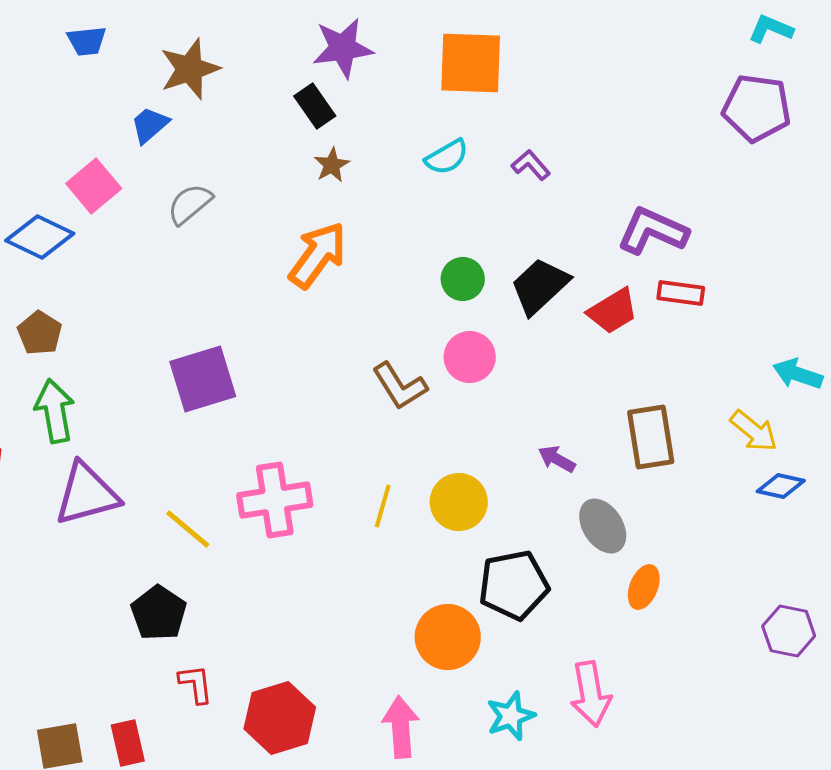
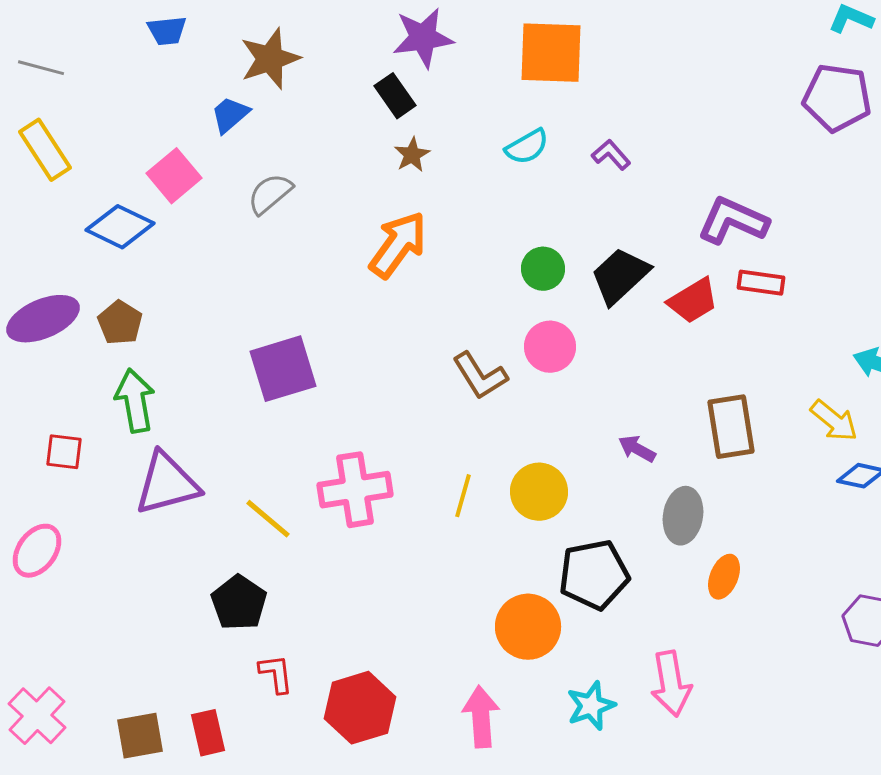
gray ellipse: (603, 526) -> (683, 516), turned 42

